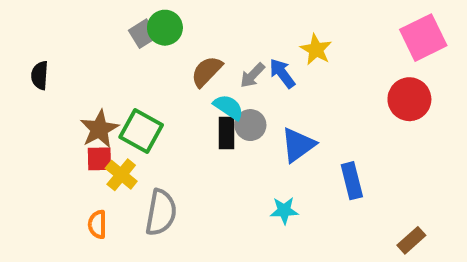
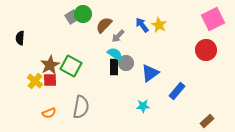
brown semicircle: (207, 71) -> (104, 25), moved
blue arrow: (282, 73) -> (142, 25), moved
gray arrow: (252, 75) -> (118, 36), moved
yellow cross: (121, 175) -> (35, 81), moved
blue rectangle: (352, 181) -> (177, 91), turned 54
orange semicircle: (97, 224) -> (49, 113), turned -112

